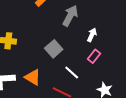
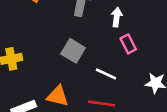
pink rectangle: (94, 56) -> (128, 44), turned -48

